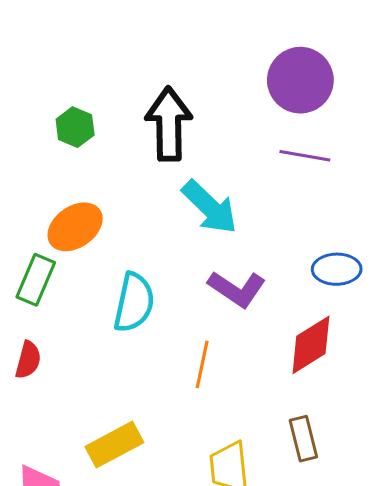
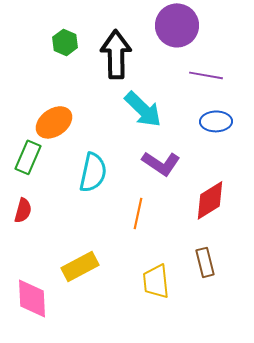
purple circle: (300, 80) -> (177, 25), moved
green hexagon: (75, 127) -> (65, 42), moved
blue ellipse: (337, 269) -> (216, 121), moved

